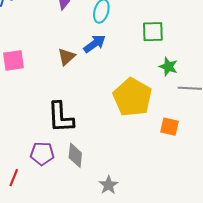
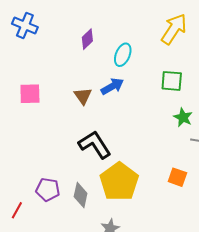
brown triangle: (66, 57) -> (83, 96), turned -30
yellow pentagon: (132, 97) -> (119, 182), moved
black L-shape: (61, 117) -> (95, 145), moved, turned 144

